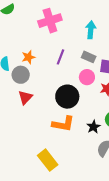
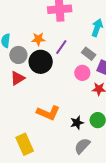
orange star: (28, 57) -> (38, 39), moved
black circle: (67, 97) -> (41, 62), moved

